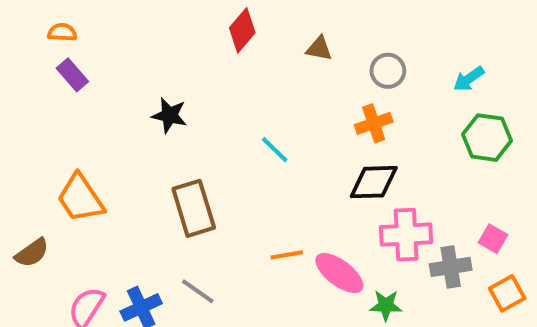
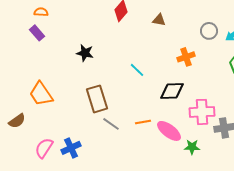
orange semicircle: (62, 32) -> (41, 12), moved
gray circle: (388, 71) -> (209, 31), moved
black diamond: (374, 182) -> (172, 91), moved
gray line: (198, 291) -> (111, 124), moved

